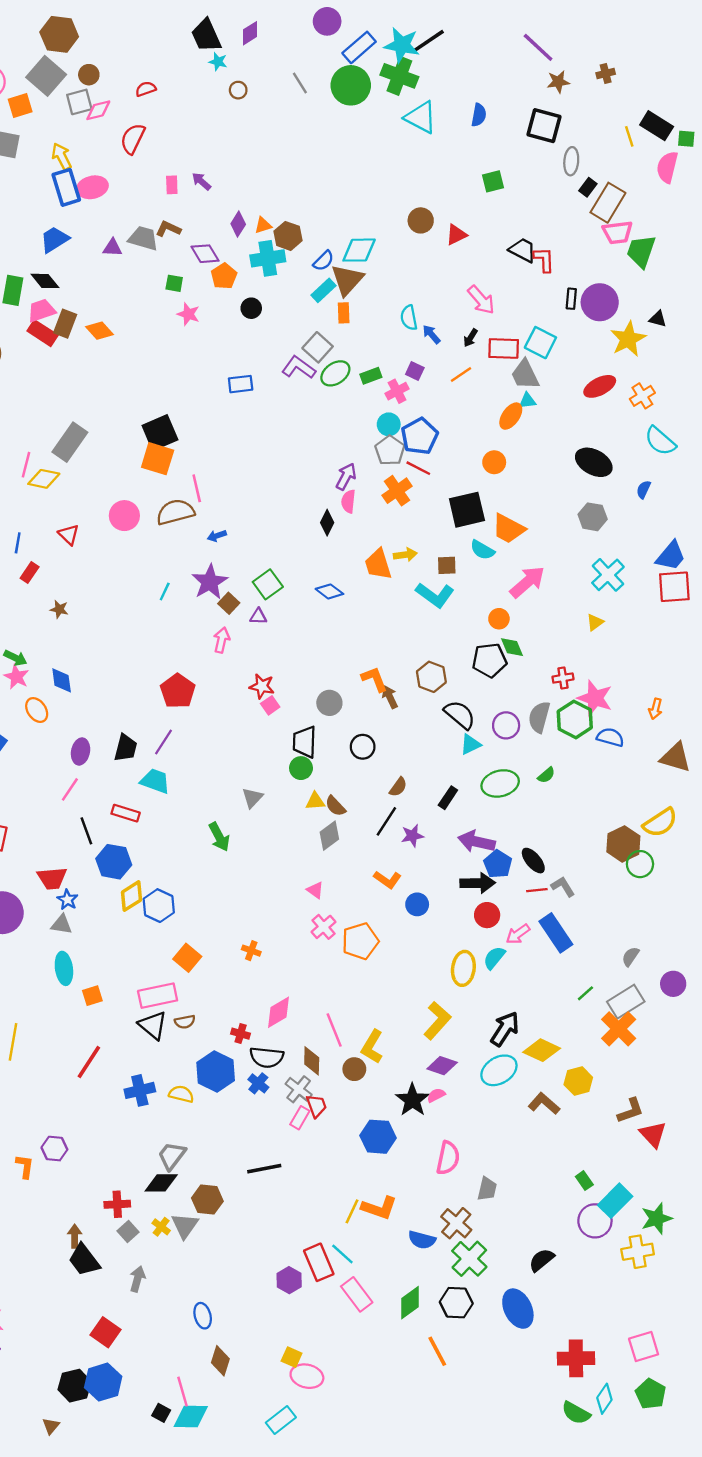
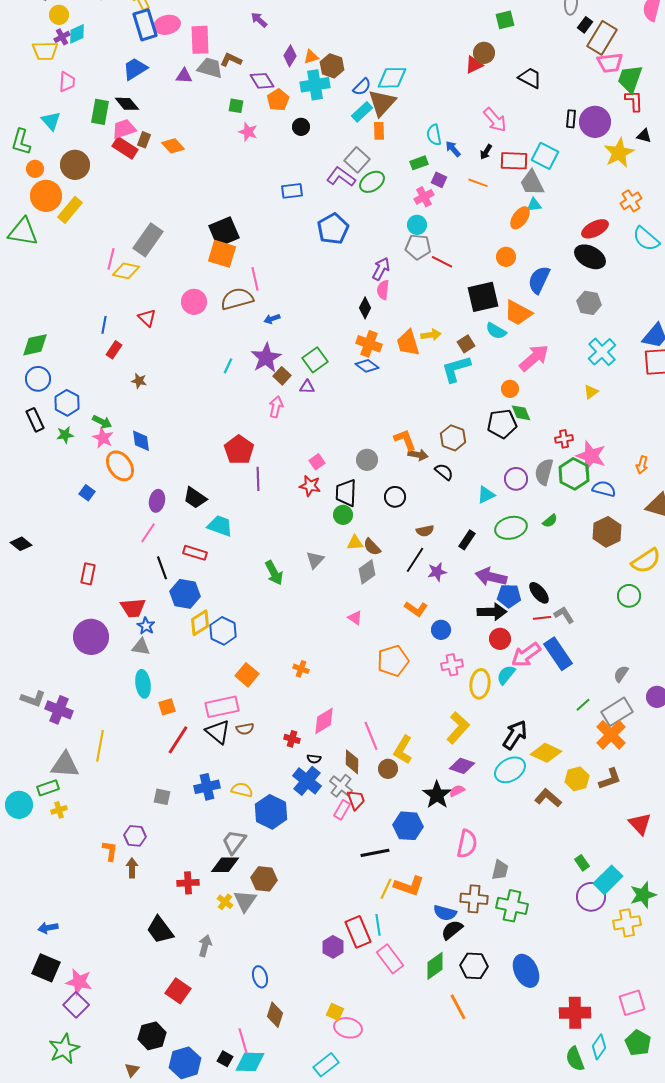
pink rectangle: (172, 185) -> (200, 40), moved, size x1.8
brown circle: (421, 220) -> (484, 53), moved
red L-shape: (544, 260) -> (634, 101), moved
brown rectangle: (65, 324) -> (144, 140), size x0.7
orange line: (461, 375) -> (478, 183), turned 54
green rectangle: (371, 376) -> (419, 163), moved
red ellipse: (600, 386) -> (595, 229), moved
blue pentagon: (420, 436) -> (333, 229), moved
gray pentagon: (390, 450) -> (418, 247), turned -30
blue semicircle: (644, 490) -> (539, 280), moved, size x1.8
orange cross: (397, 491) -> (369, 344), moved, turned -35
brown square: (447, 565) -> (466, 344), turned -30
cyan L-shape: (435, 595) -> (456, 369), turned 128
red star: (262, 686) -> (310, 486), moved
brown arrow: (390, 697) -> (418, 455), turned 126
orange ellipse: (37, 710) -> (120, 466), size x1.4
black semicircle: (460, 715) -> (444, 472), moved, size x0.7
purple line: (163, 742) -> (258, 479), moved, turned -35
black trapezoid: (126, 748) -> (195, 498), turned 110
brown semicircle: (398, 787) -> (425, 531), turned 42
gray triangle: (252, 798) -> (315, 560), moved
brown hexagon: (623, 844) -> (607, 532), moved
blue pentagon: (498, 864) -> (509, 596), turned -30
pink cross: (324, 927) -> (452, 665), moved, turned 30
pink arrow: (518, 934) -> (526, 655), size x1.4
black semicircle: (267, 1057) -> (314, 759), size x0.5
red line: (89, 1062) -> (178, 740), moved
blue hexagon: (216, 1072) -> (271, 812), moved
blue cross: (258, 1083) -> (307, 781), size x1.6
brown L-shape: (631, 1111) -> (610, 779), moved
black line: (264, 1169) -> (375, 853), moved
brown cross: (456, 1223) -> (474, 899), turned -36
gray square: (128, 1232) -> (162, 797), moved, turned -36
brown arrow: (75, 1236) -> (132, 868), moved
cyan line: (342, 1254) -> (378, 925), turned 40
green cross: (469, 1259) -> (512, 906), moved, turned -32
black semicircle: (542, 1260) -> (452, 930), moved
blue hexagon: (103, 1382) -> (185, 1063), moved
green semicircle: (576, 1413) -> (575, 1059), turned 40

